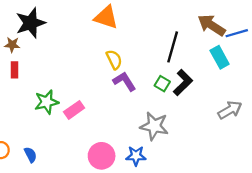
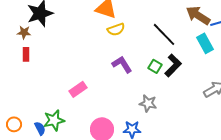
black line: (173, 47) -> (164, 34), turned -60
yellow semicircle: (114, 60) -> (116, 29), moved, turned 96
green star: (47, 102) -> (54, 120), moved
gray star: (154, 126) -> (148, 103), size x0.7

